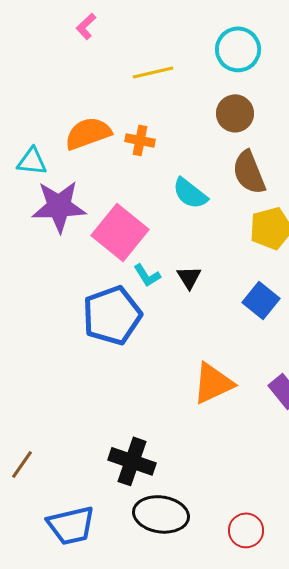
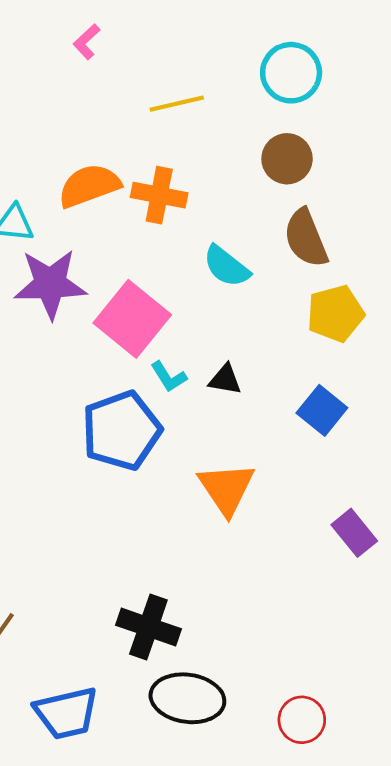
orange cross: (140, 140) -> (159, 195), size x1.4
black triangle: (189, 277) -> (225, 379), turned -48
orange triangle: (213, 383) -> (226, 488), moved, turned -39

